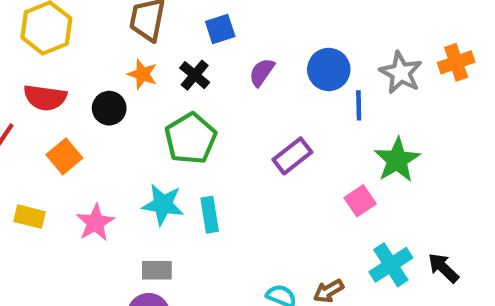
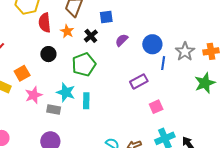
red semicircle: (45, 98) -> (45, 23), moved, turned 66
black circle: (109, 108) -> (48, 54), moved
orange square: (64, 156) -> (22, 73), moved
purple rectangle: (292, 156) -> (139, 81), moved
green star: (397, 160) -> (205, 83), moved
gray rectangle: (157, 270) -> (54, 110), moved

